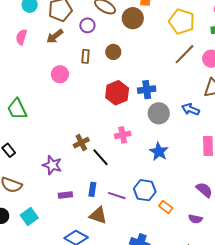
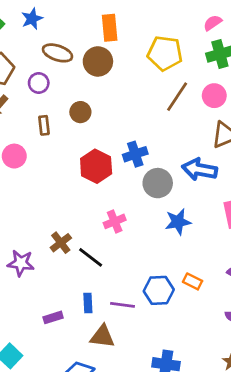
blue arrow: (191, 109) -> (200, 169), size x1.4
blue star: (159, 152) -> (178, 222), moved, turned -30
purple star: (52, 165) -> (21, 263), moved
orange rectangle: (166, 207) -> (193, 281), moved

